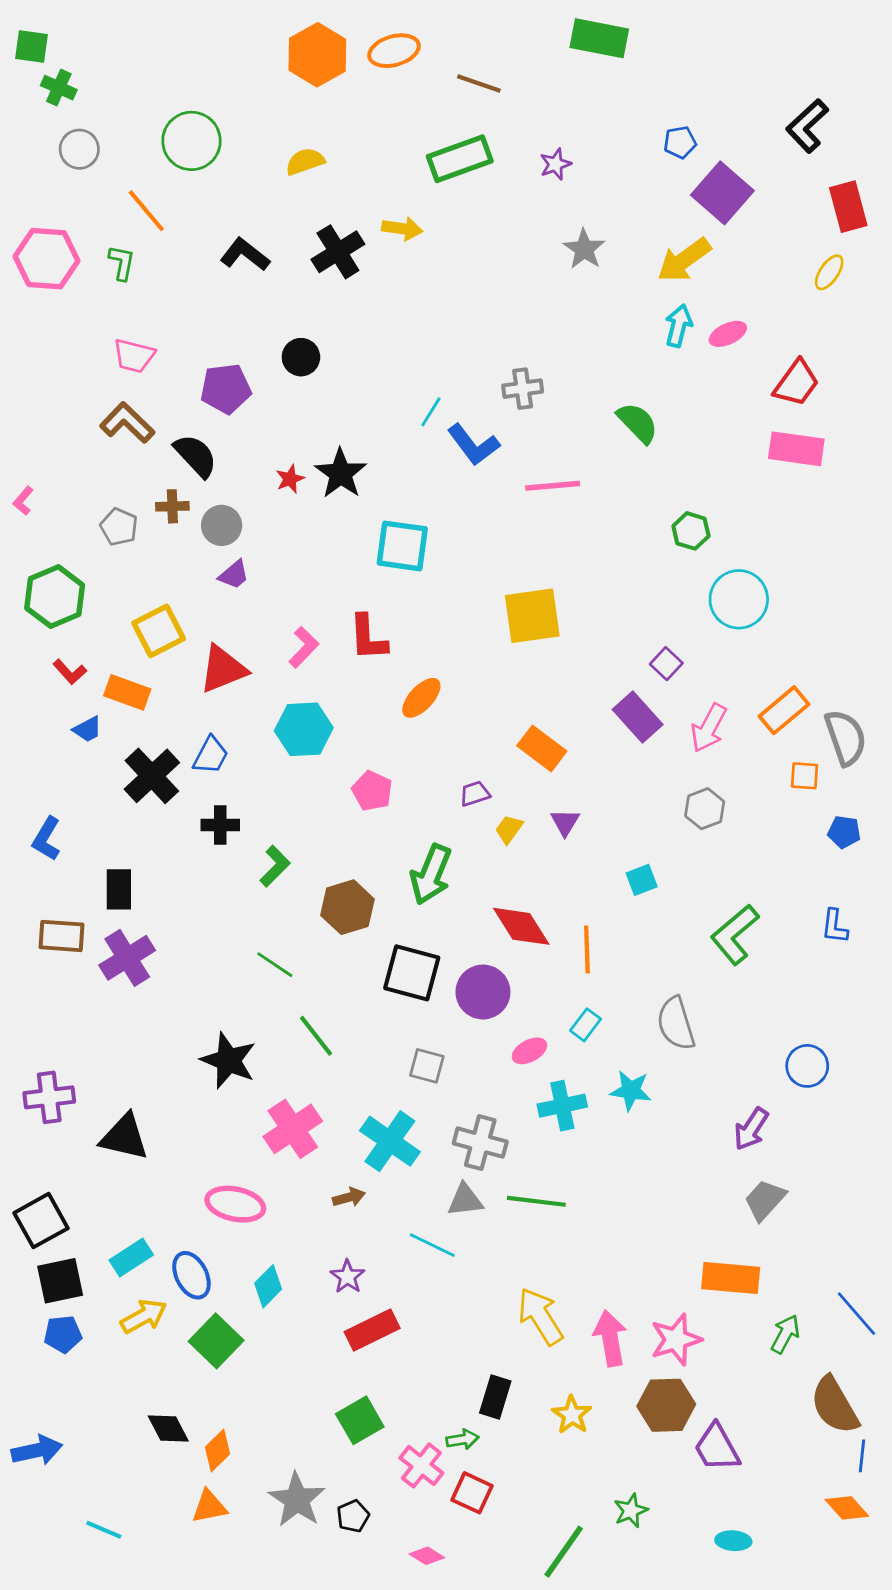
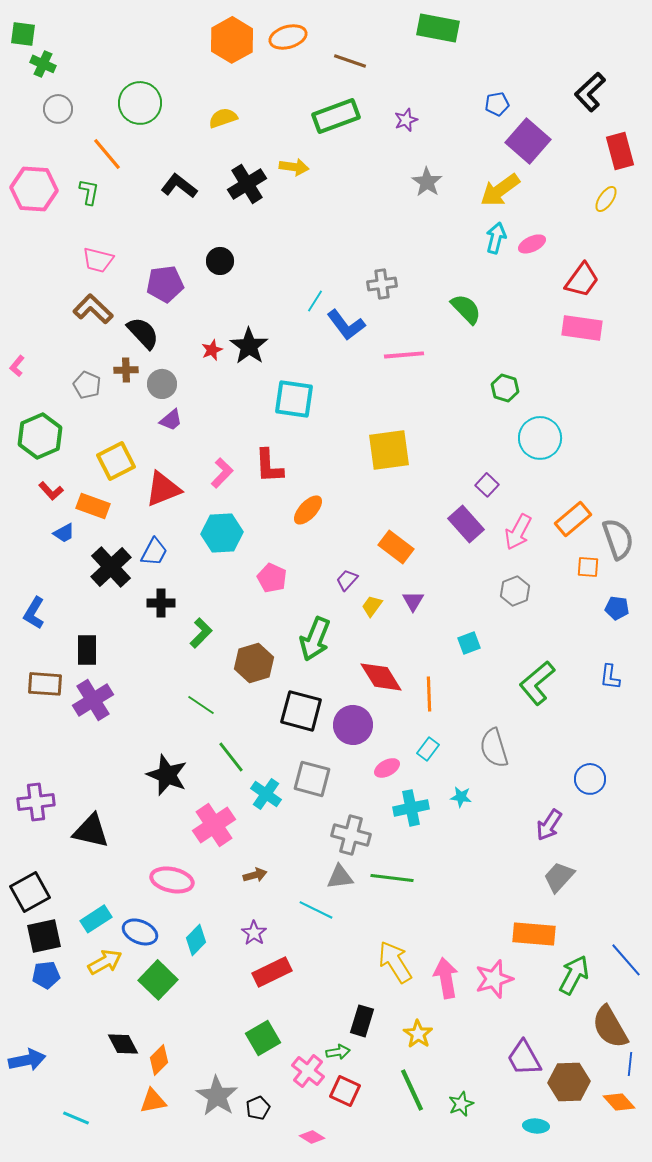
purple trapezoid: (475, 794) -> (347, 580), turned -30
gray square: (427, 1066) -> (312, 779), size x1.4
cyan star: (631, 1091) -> (461, 797), size x0.7
cyan cross: (390, 1141) -> (266, 794), moved, size x0.7
blue ellipse: (191, 1275) -> (140, 932), turned -40
green arrow: (785, 1334) -> (574, 975), size x1.4
brown hexagon: (666, 1405) -> (569, 1082), moved
green line: (564, 1552) -> (412, 1090), moved, turned -60

